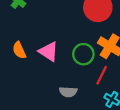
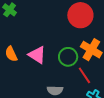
red line: (102, 75) -> (84, 75), turned -60

